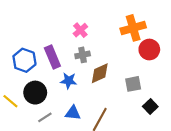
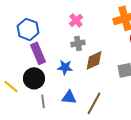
purple rectangle: (52, 57) -> (38, 53), moved
blue hexagon: (24, 60) -> (28, 29), moved
gray line: (45, 117) -> (43, 101), turned -64

